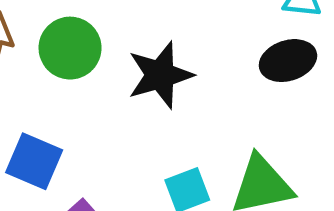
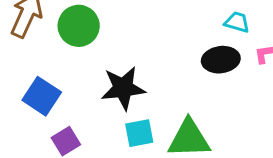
black star: (160, 75) -> (123, 88), moved

